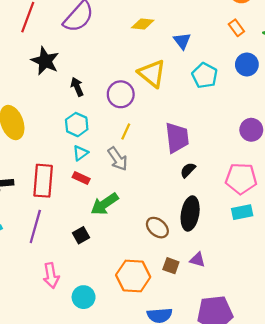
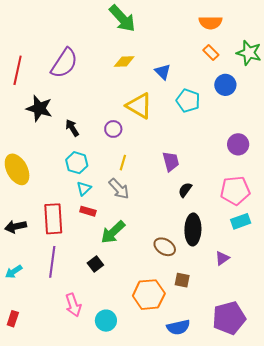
purple circle: (121, 94) -> (113, 129), size x0.7
purple trapezoid: (177, 138) -> (171, 161), size x0.7
purple triangle: (197, 260) -> (222, 258), moved, turned -42

